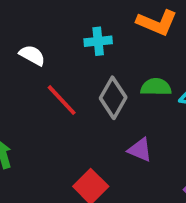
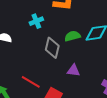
red line: (62, 100) -> (31, 82), moved

